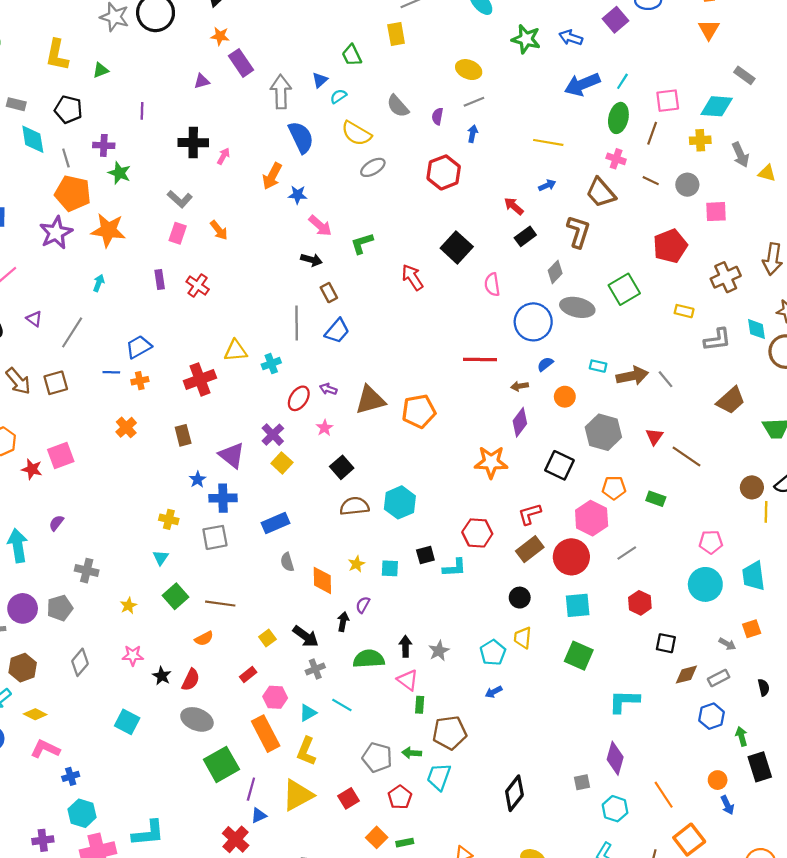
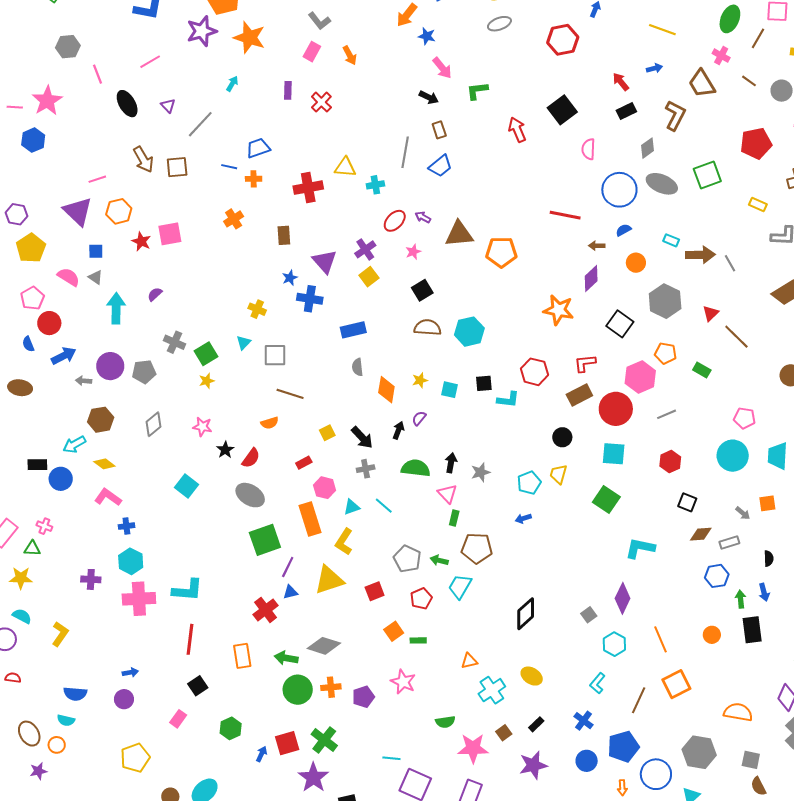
gray square: (215, 537) -> (275, 355), moved
green square: (175, 596) -> (206, 354), moved
gray square: (582, 782) -> (589, 615), turned -35
blue arrow: (727, 805) -> (764, 592), moved

